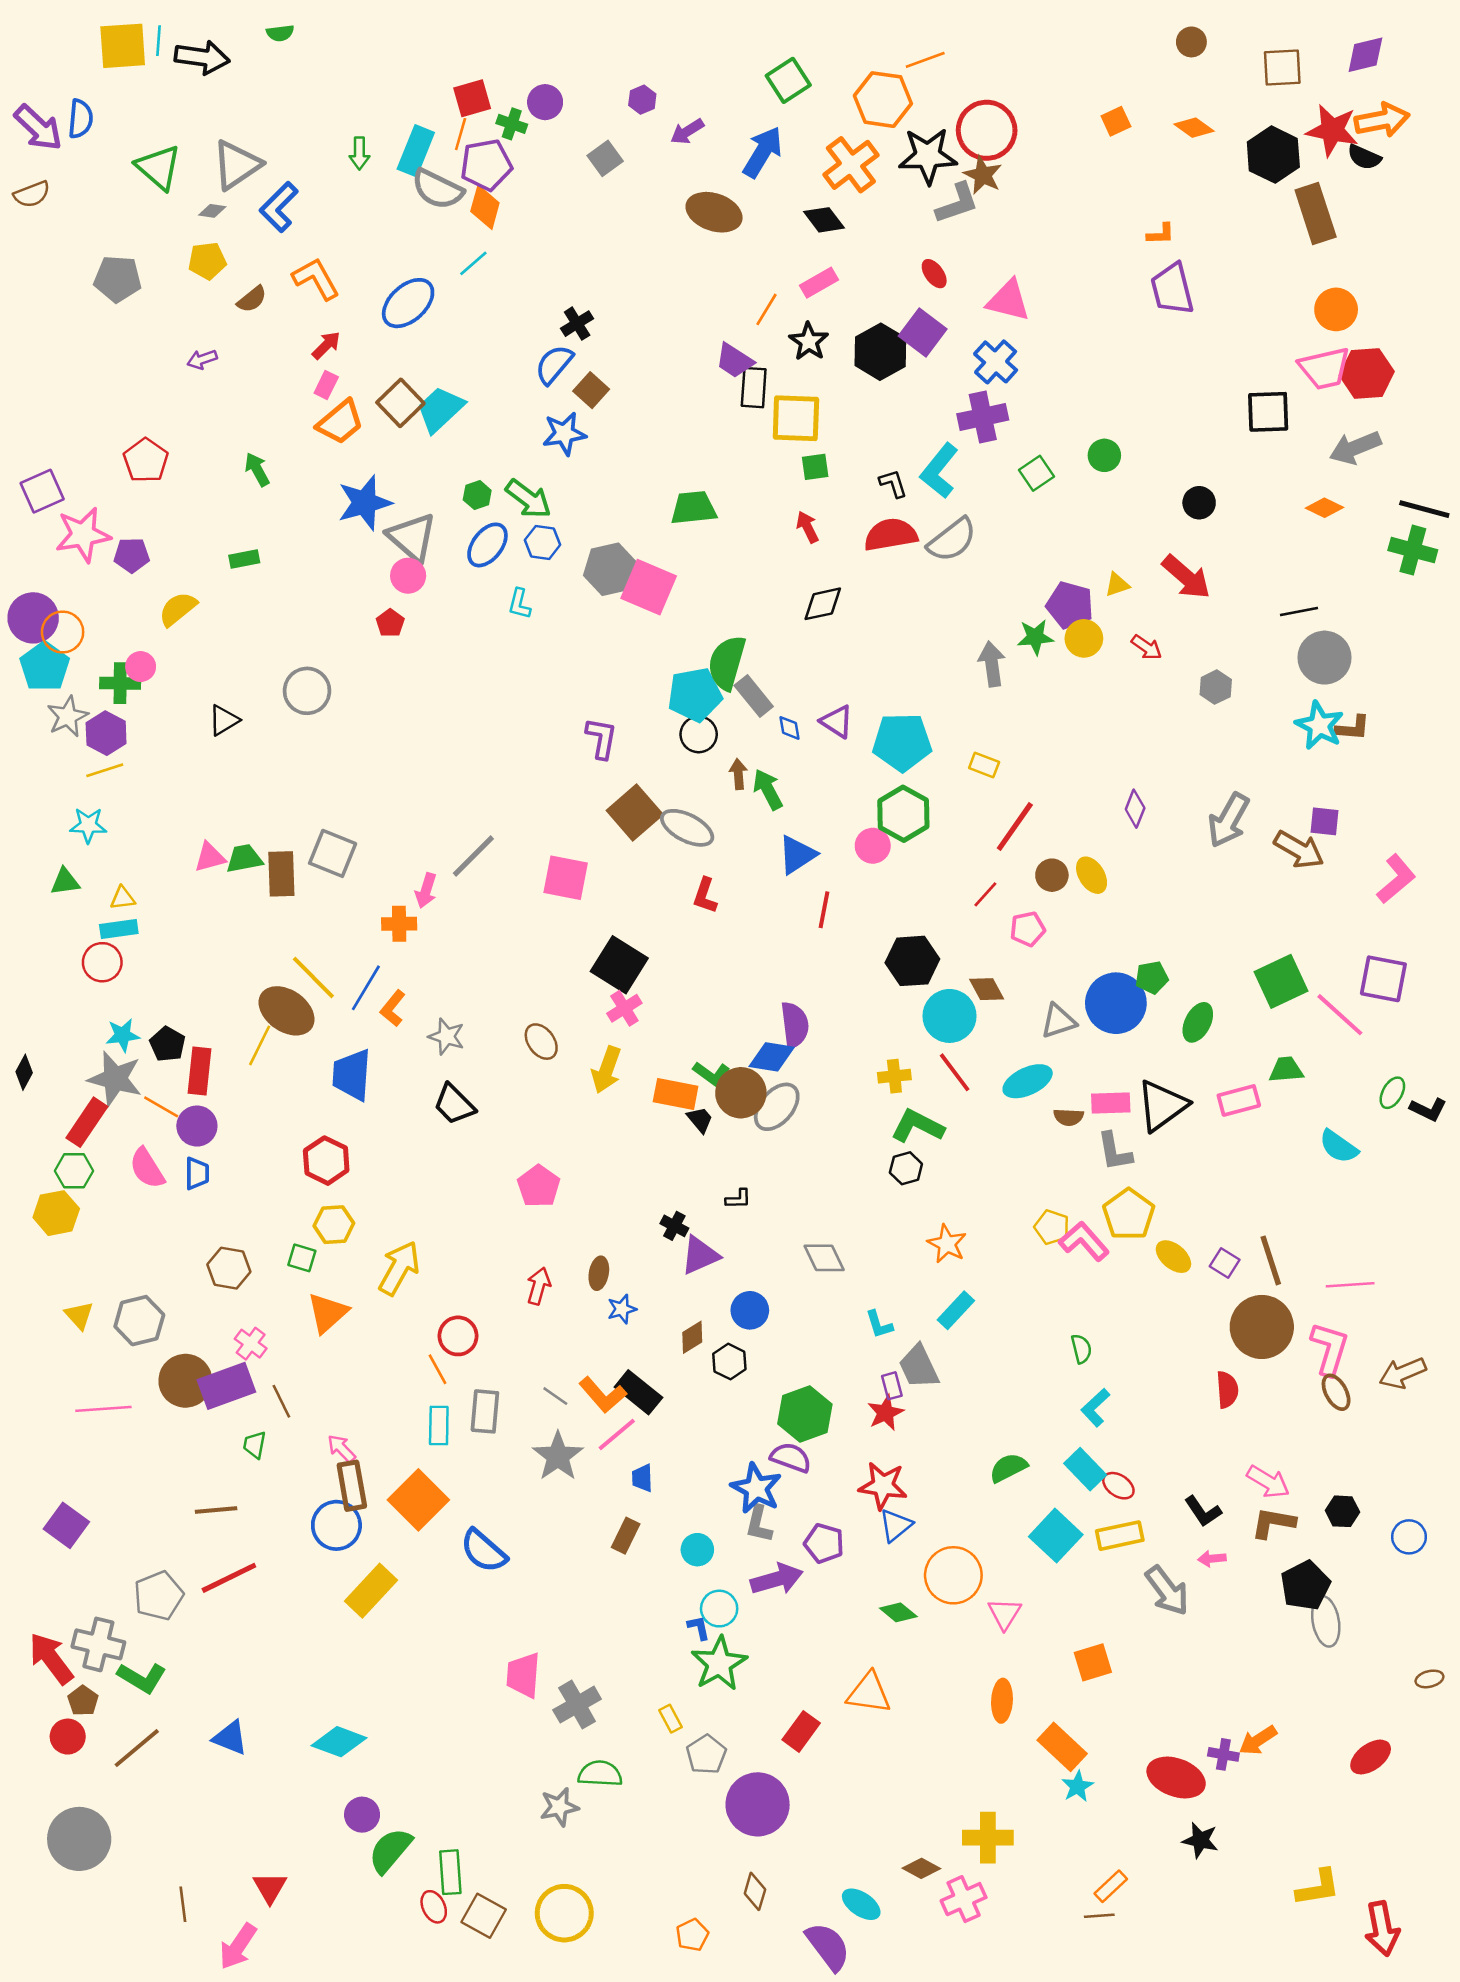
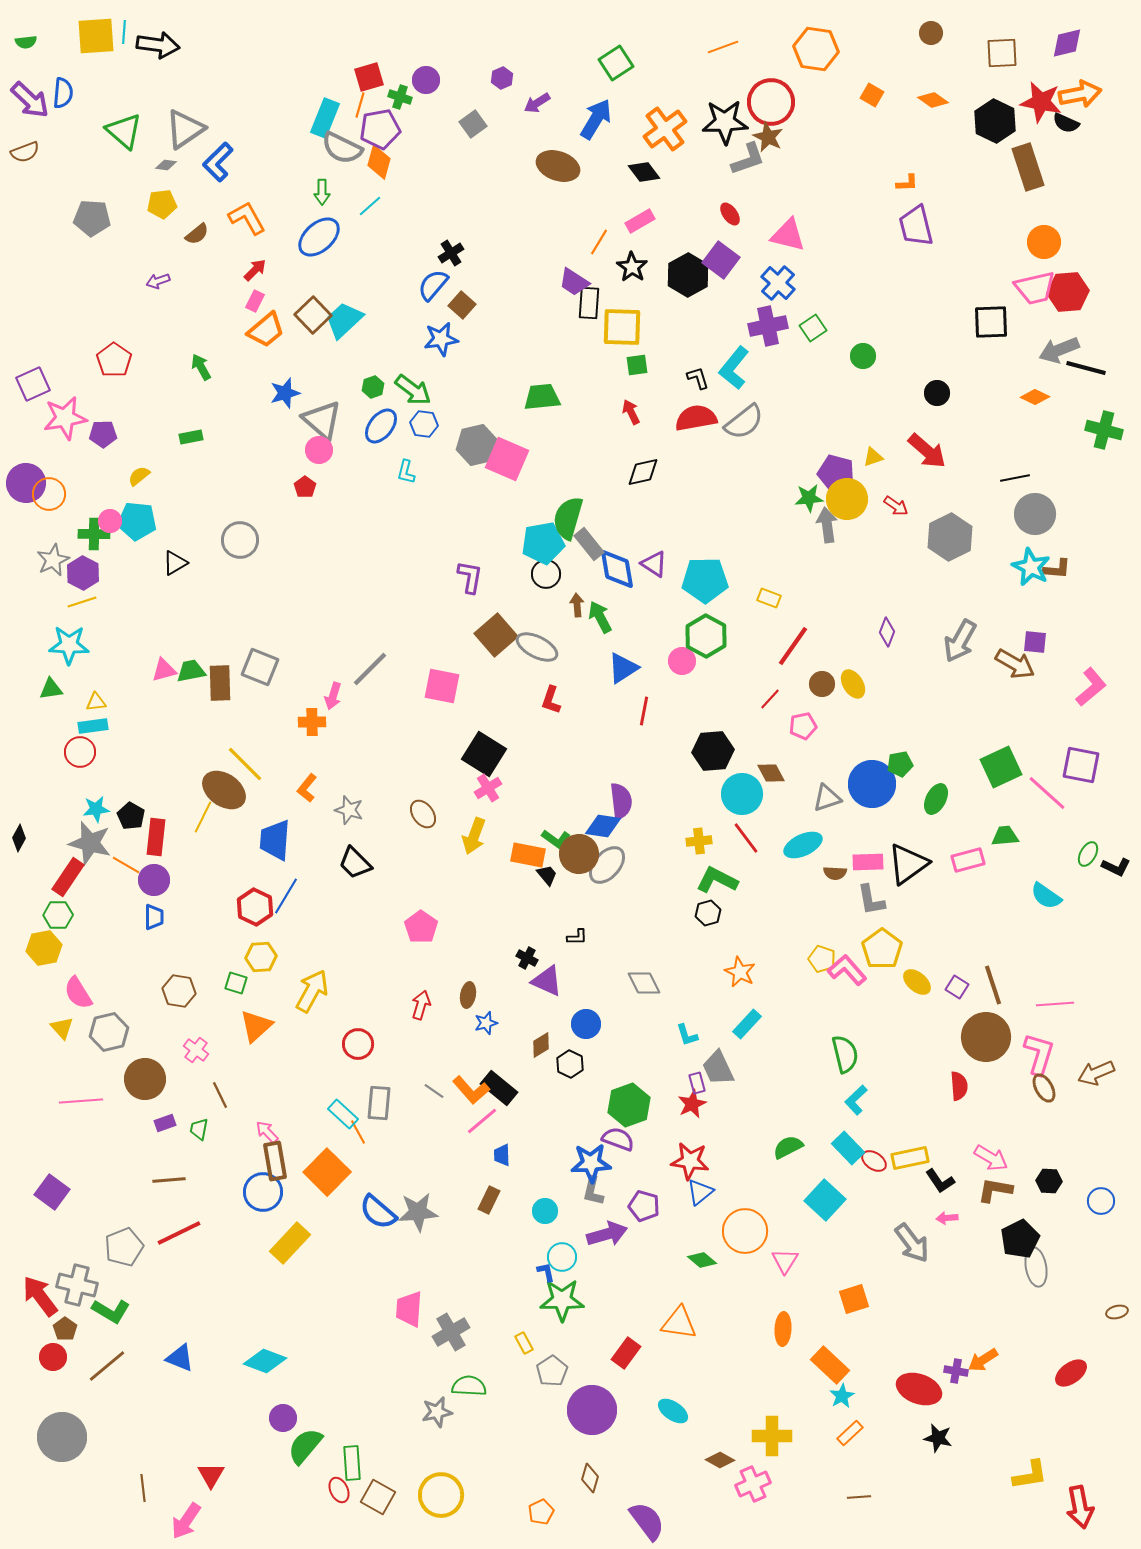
green semicircle: (280, 33) -> (26, 42), moved
orange hexagon: (883, 100) -> (816, 49), moved
orange square: (1116, 121) -> (872, 95), turned -35
green arrow: (359, 153) -> (322, 192), moved
green square: (1037, 473) -> (813, 328), moved
blue star: (365, 503) -> (285, 393), size x0.7
black line: (1424, 509) -> (1086, 368), moved
yellow semicircle: (178, 609) -> (139, 476), size x0.7
yellow circle: (1084, 638) -> (847, 499), size x1.4
gray arrow: (992, 664) -> (827, 525), moved
cyan pentagon: (45, 667) -> (137, 521), moved, turned -30
gray hexagon: (1216, 687) -> (950, 537), size x1.8
blue diamond: (790, 728) -> (617, 569), size x2.0
cyan star: (88, 825) -> (69, 645), size x1.4
blue line: (366, 988) -> (286, 896), moved
pink semicircle: (147, 1168) -> (78, 993), moved
purple triangle: (700, 1255) -> (547, 981), turned 48
green semicircle: (1081, 1349) -> (845, 1054), size x1.6
orange line: (438, 1369) -> (358, 1132), moved
purple rectangle: (226, 1386) -> (165, 1123), moved, size x0.5
cyan rectangle: (439, 1426) -> (343, 1114), turned -48
gray star: (558, 1456) -> (418, 1212), moved, turned 30
blue star: (756, 1488) -> (591, 1163), turned -30
yellow rectangle: (1120, 1536) -> (910, 1158), moved
green star: (719, 1664) -> (562, 1300), turned 30
orange rectangle: (1111, 1886) -> (850, 1433), moved
cyan ellipse: (861, 1904) -> (673, 1411), moved

